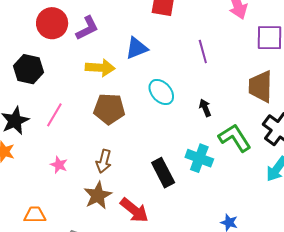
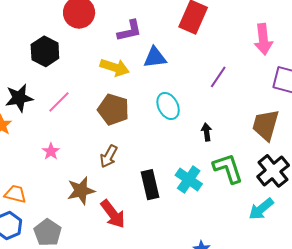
purple L-shape: (87, 28) -> (129, 31), moved
purple line: (203, 52) -> (218, 77), turned 35
brown arrow: (104, 161) -> (109, 156), moved

